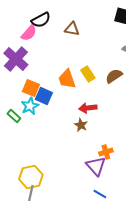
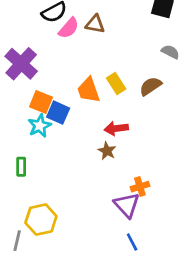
pink semicircle: (29, 33) -> (69, 28), moved
green rectangle: (14, 116) -> (21, 167), moved, turned 48
gray line: (31, 193) -> (17, 241), moved
blue line: (100, 194) -> (132, 242), turned 32

